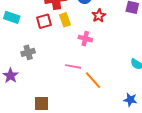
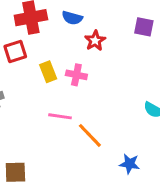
yellow rectangle: (65, 20) -> (48, 72), moved
blue star: (130, 100) -> (130, 164), moved

